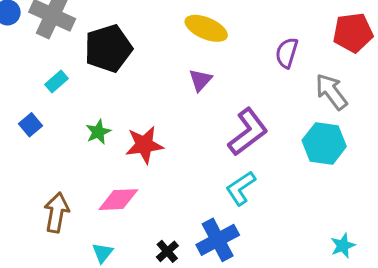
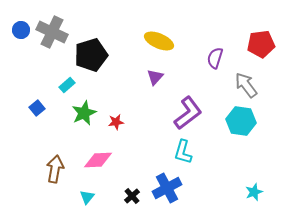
cyan rectangle: (56, 82) -> (67, 85), moved
green star: (98, 132) -> (84, 113), size x1.4
red star: (144, 145) -> (116, 122), size x0.6
cyan L-shape: (241, 188) -> (183, 152), turned -40

